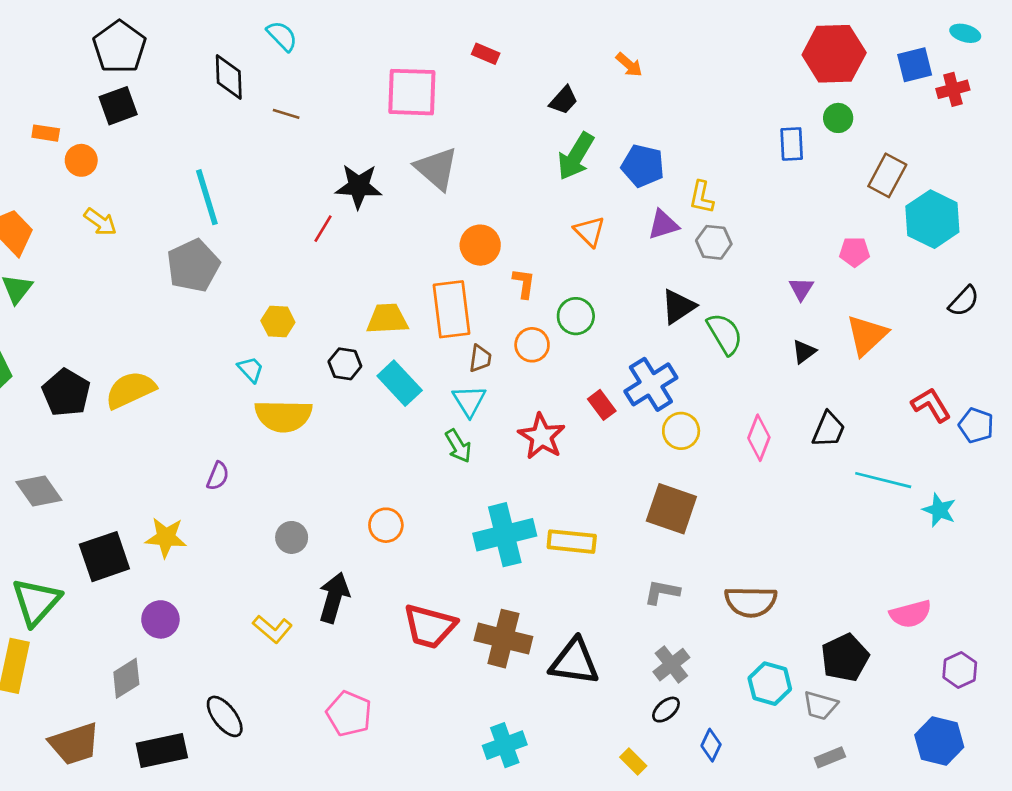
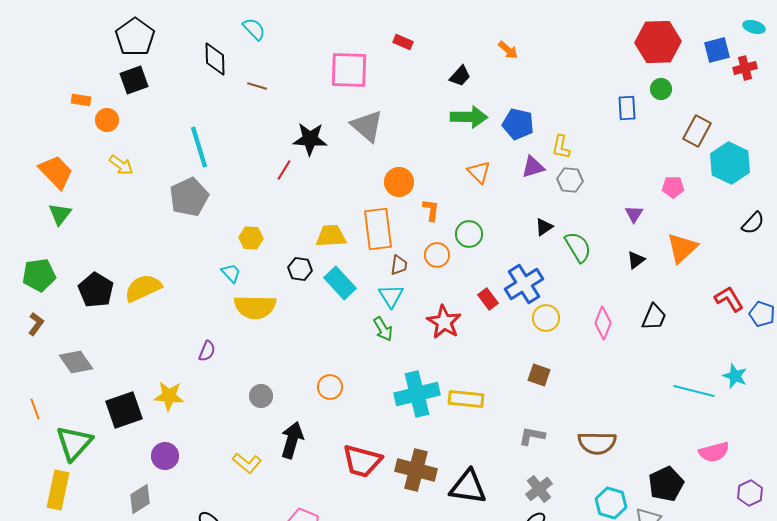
green arrow: (576, 156) -> (469, 117), turned -120
black triangle: (678, 307) -> (544, 227), size x0.7
cyan line: (883, 480) -> (694, 391), moved
brown square: (671, 509) -> (539, 375), size x0.6

